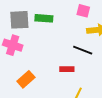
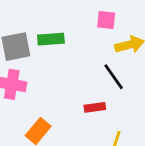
black line: (83, 50) -> (114, 77), turned 42

